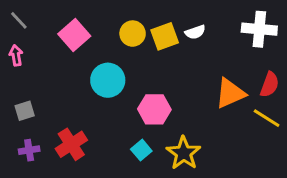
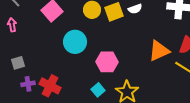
red cross: (71, 144) -> (50, 86), turned -30
purple cross: (29, 150) -> (28, 84), moved

